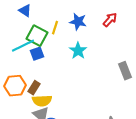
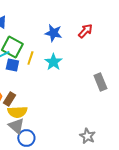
yellow line: (55, 28) -> (30, 58), moved
blue square: (37, 54) -> (12, 65), turned 32

